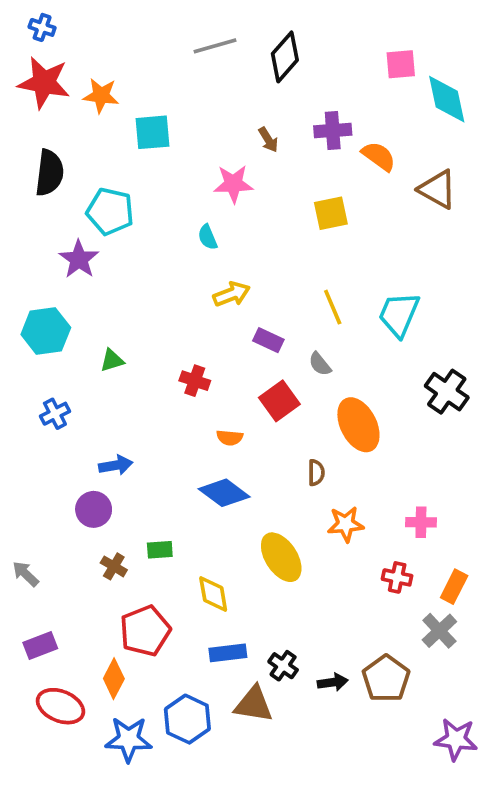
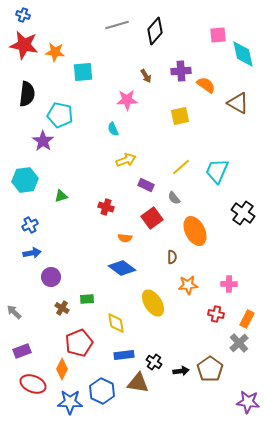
yellow line: (333, 307) -> (181, 167), turned 72
blue arrow: (116, 465) -> (32, 253), moved

